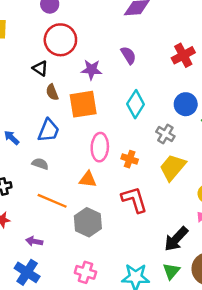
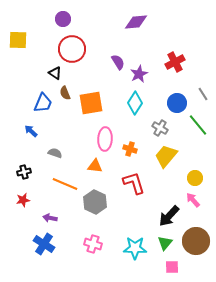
purple semicircle: (128, 55) -> (118, 62), moved
purple star: (91, 70) -> (139, 74), moved, turned -30
blue trapezoid: (49, 130) -> (43, 103), moved

